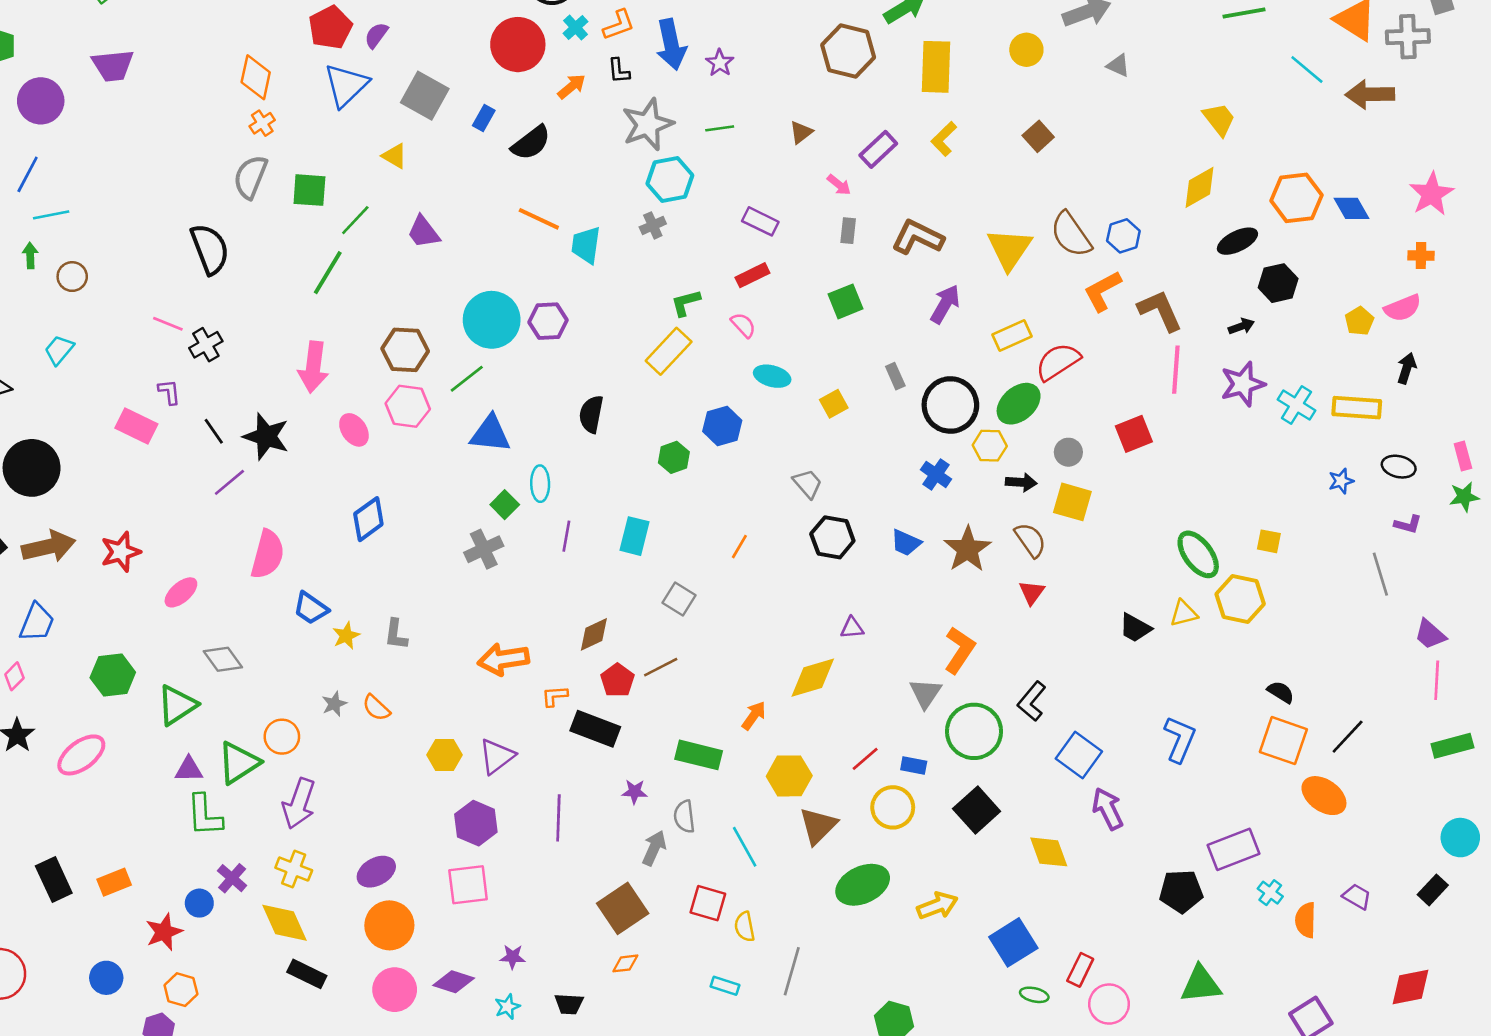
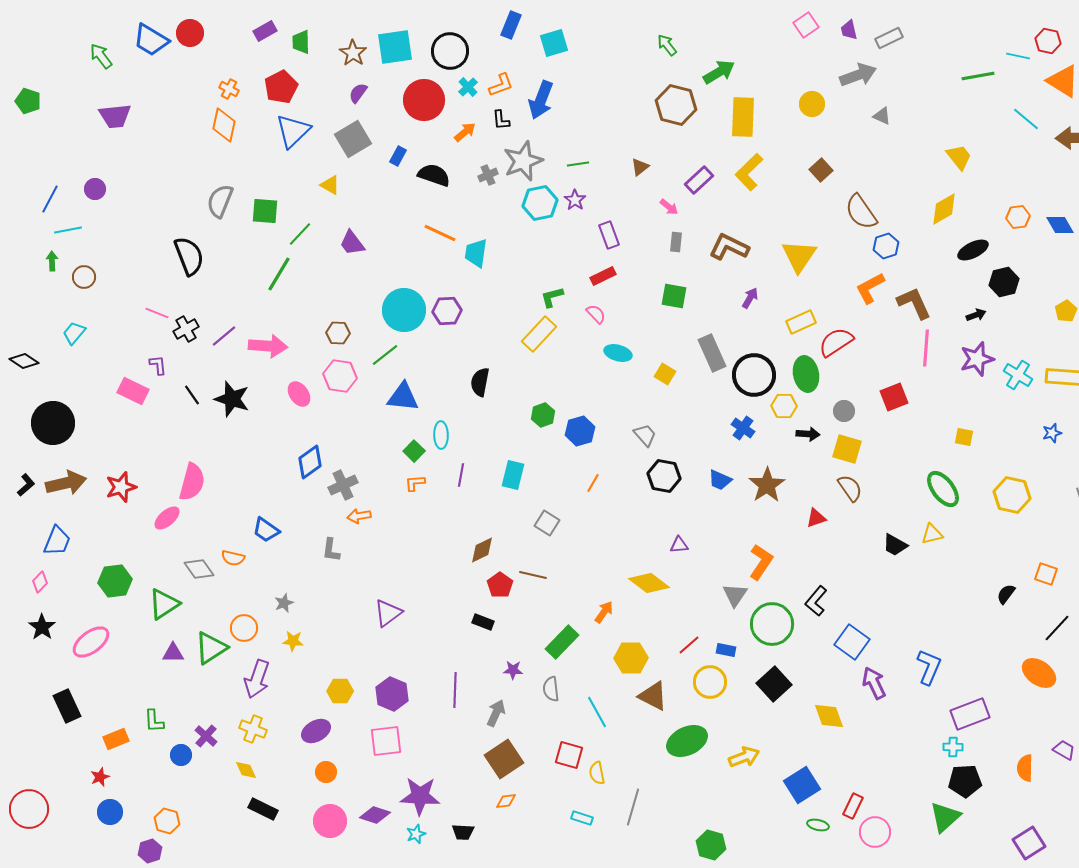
purple semicircle: (376, 35) -> (358, 93), moved
blue arrow: (671, 45) -> (541, 100), turned 33
purple star: (720, 63) -> (575, 200), moved
gray square: (425, 96) -> (353, 139), turned 30
purple circle: (41, 101) -> (95, 189), moved, size x0.6
orange cross: (262, 123) -> (229, 89), moved, turned -30
yellow L-shape: (944, 139) -> (749, 172), size x1.4
black semicircle: (531, 143) -> (434, 175), turned -124
orange hexagon: (1296, 198) -> (1018, 217), size x0.6
purple rectangle: (760, 221) -> (609, 235), turned 44
gray cross: (653, 225) -> (488, 175), moved
brown semicircle: (1071, 235) -> (861, 212), moved
green square: (846, 301) -> (674, 296), turned 32
purple arrow: (945, 304) -> (750, 298), size x0.7
brown hexagon: (405, 350) -> (338, 333), size x0.7
pink arrow: (313, 367) -> (268, 346), turned -93
gray rectangle: (895, 376) -> (712, 353), size x1.8
yellow square: (834, 404) -> (665, 374), turned -30
green ellipse: (1019, 404) -> (806, 374), turned -60
blue hexagon: (722, 426) -> (580, 431), moved
purple line: (229, 482) -> (224, 336), moved
brown semicircle: (1030, 540) -> (850, 488), moved
yellow square: (1269, 541) -> (964, 437), moved
gray cross: (484, 549) -> (343, 485), moved
pink semicircle: (267, 554) -> (192, 482), moved
red triangle: (1032, 592) -> (816, 518), turned 35
yellow hexagon: (1240, 599) -> (1012, 495), moved
yellow star: (346, 636) -> (293, 641), moved, turned 30
orange arrow: (503, 659) -> (359, 516), moved, size x0.6
brown line: (661, 667) -> (533, 575), turned 40
yellow diamond: (813, 678) -> (649, 583), turned 54
black semicircle: (1281, 692) -> (1006, 594), turned -85
orange L-shape: (555, 696) -> (415, 483), moved
orange semicircle: (376, 708) -> (233, 558), moved, turned -30
black rectangle: (595, 729) -> (483, 622), size x0.6
blue L-shape: (1180, 739) -> (929, 667), moved
orange square: (1283, 741) -> (1046, 574), moved, size x0.6
yellow hexagon: (444, 755) -> (340, 691), moved
green rectangle: (699, 755) -> (562, 642), turned -60
purple triangle: (497, 756) -> (388, 613), moved
green L-shape: (205, 815) -> (154, 721), moved, size x0.7
brown triangle: (818, 826) -> (653, 696), turned -48
gray arrow: (654, 848) -> (496, 713), moved
black rectangle: (54, 879) -> (67, 706), moved
black pentagon: (1181, 891) -> (965, 781), moved
cyan cross: (1270, 893) -> (953, 747), moved, turned -36
yellow diamond: (285, 923) -> (246, 770), size x0.6
orange circle: (389, 925) -> (326, 772), size x0.6
red star: (164, 932) -> (100, 777), moved, size x0.7
purple star: (513, 957) -> (420, 796), size x2.0
green triangle: (1201, 984) -> (945, 817), turned -36

